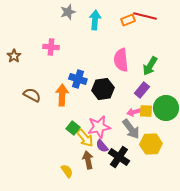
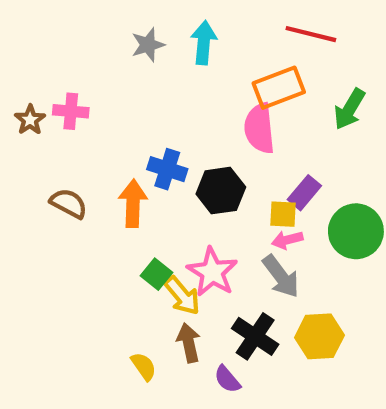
gray star: (68, 12) -> (148, 45), moved
orange rectangle: (128, 20) -> (279, 88), moved, size x1.6
pink cross: (51, 47) -> (71, 111), moved
green arrow: (150, 66) -> (349, 109), moved
yellow square: (146, 111) -> (283, 214), moved
pink star: (99, 127) -> (212, 272), turned -30
yellow hexagon: (151, 144) -> (319, 336), moved
purple semicircle: (102, 146) -> (227, 379), moved

